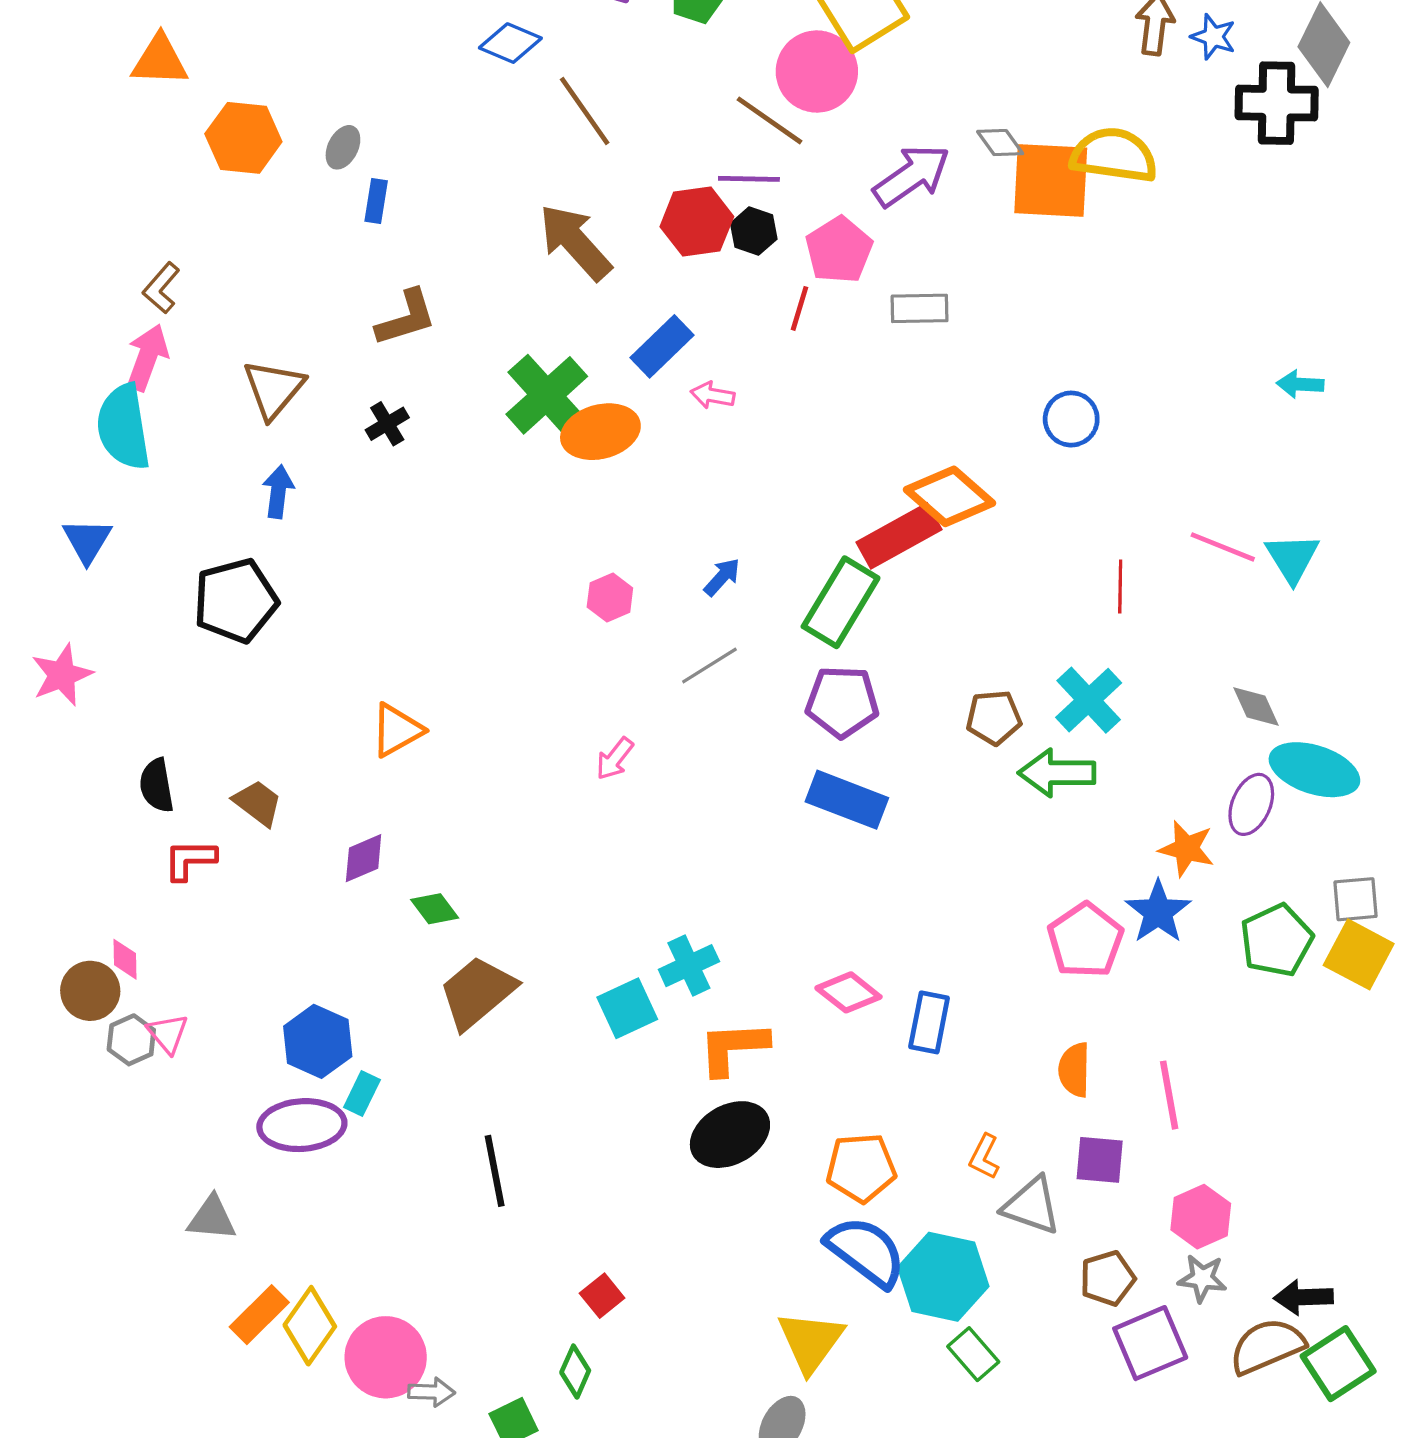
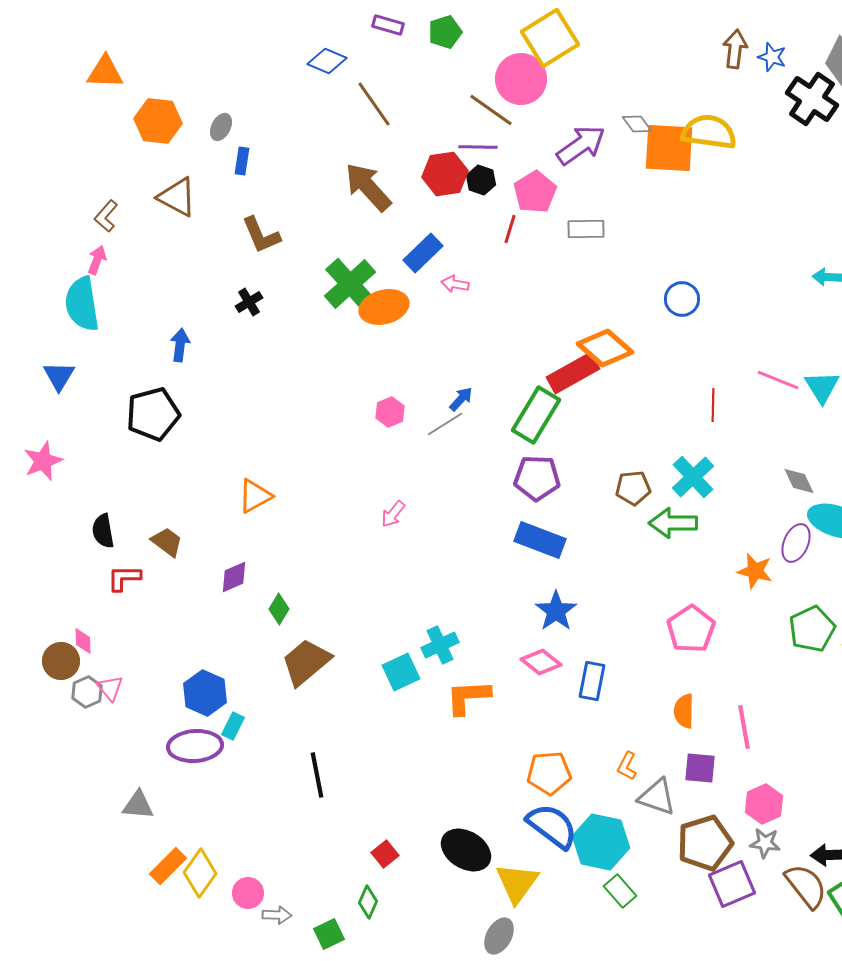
black cross: (1277, 103) -> (812, 99), turned 33
brown L-shape: (406, 318) -> (261, 235), turned 84
pink arrow: (147, 357) -> (97, 260), size x0.7
brown triangle: (273, 389) -> (177, 197), moved, turned -42
gray line: (709, 665) -> (445, 424), moved
green diamond: (435, 909) -> (279, 609), turned 68
blue star: (1158, 912) -> (556, 611), moved
black ellipse: (730, 1135) -> (466, 850), moved, turned 60
brown pentagon: (1108, 1278) -> (705, 843), size x1.6
brown semicircle: (1267, 1346) -> (806, 886), turned 75
pink circle: (386, 1357) -> (248, 893), size x0.6

